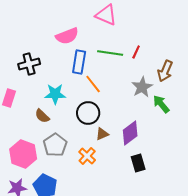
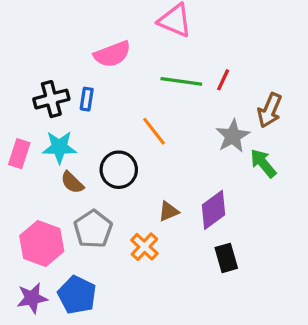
blue rectangle: (79, 62) -> (87, 99), moved, size x0.6
cyan star: (55, 94) -> (59, 147), moved
black circle: (88, 113) -> (119, 170), moved

